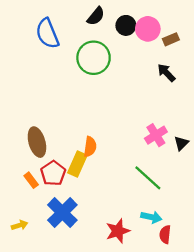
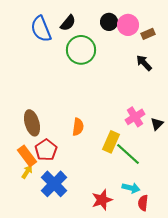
black semicircle: (96, 16) -> (68, 23), moved
yellow rectangle: (77, 164) -> (111, 142), moved
orange rectangle: (31, 180) -> (27, 156), size x1.5
yellow arrow: (20, 225) -> (27, 172), moved, turned -40

